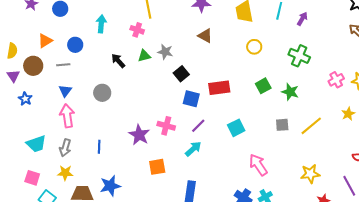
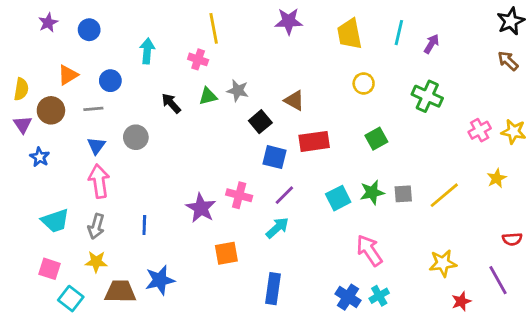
brown triangle: (205, 36) -> (294, 100), moved
green star: (290, 92) -> (372, 192), moved, turned -30
gray circle: (102, 93) -> (136, 137), moved

